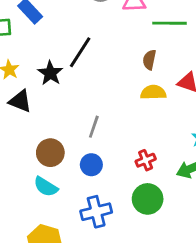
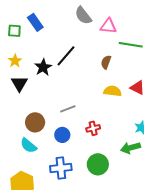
brown semicircle: (149, 60) -> (106, 62), moved
black triangle: (20, 101) -> (19, 84), turned 30
gray line: (94, 127) -> (68, 109), turned 42
red cross: (146, 160) -> (93, 128), moved

